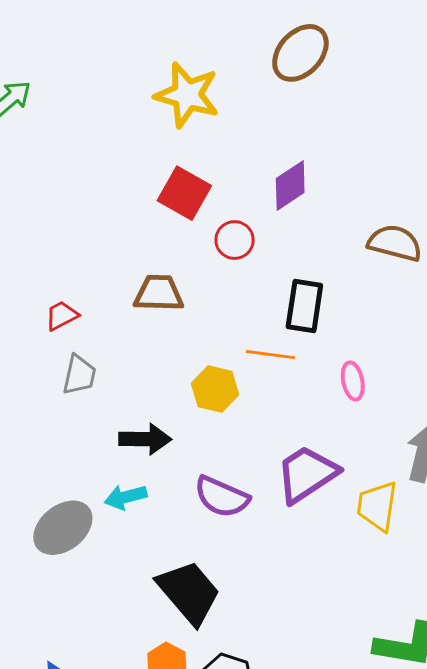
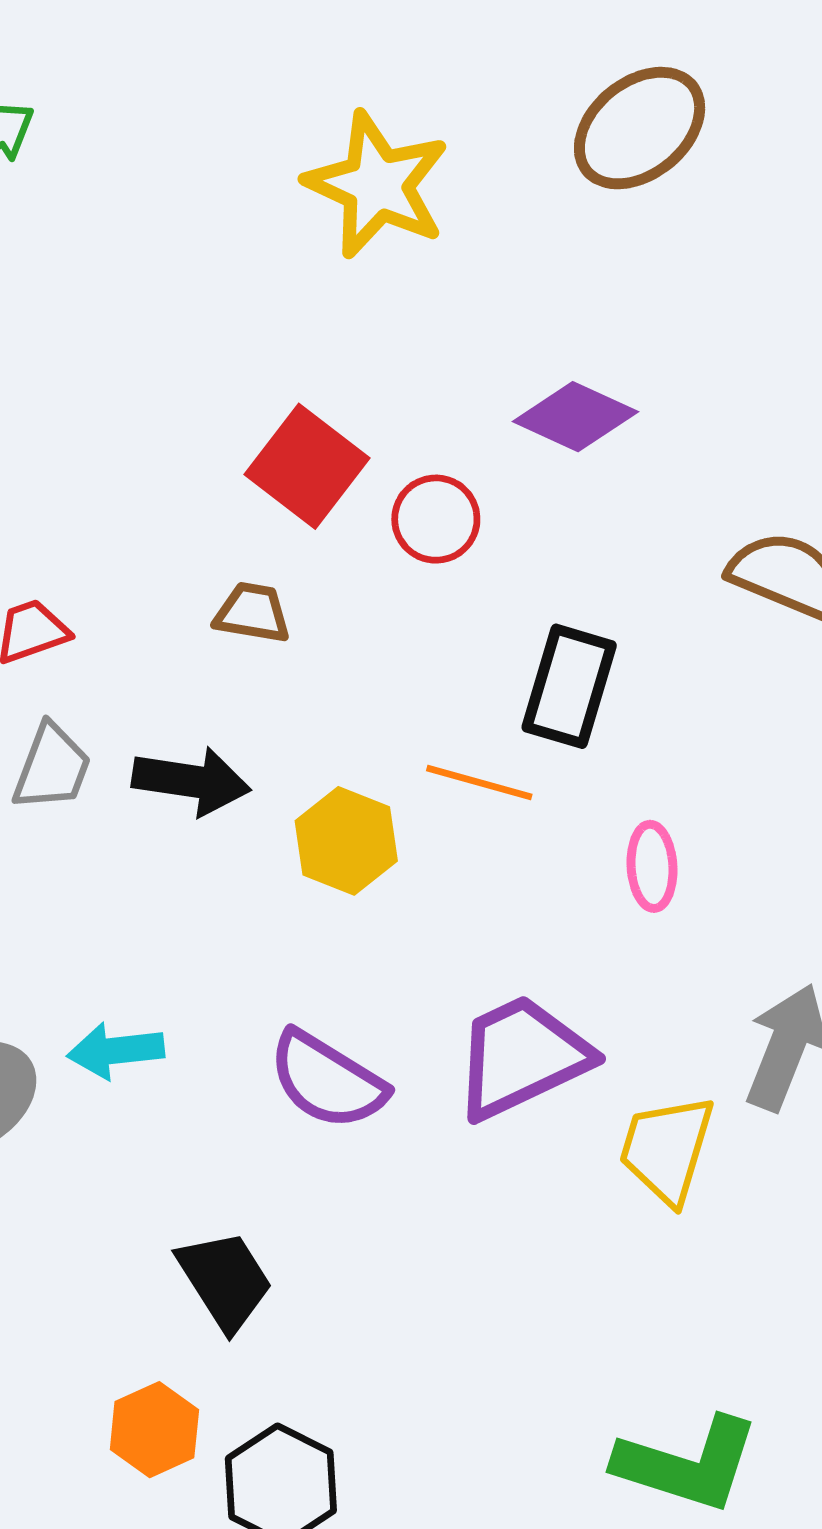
purple diamond: (290, 186) -> (575, 417), turned 50
red square: (184, 193) -> (307, 466), moved
brown trapezoid: (159, 293) -> (252, 613), size x0.7
black arrow: (145, 439) -> (191, 781), moved
black trapezoid: (189, 592) -> (225, 1280), size x0.7

